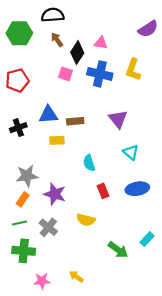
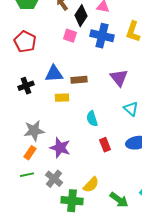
red pentagon: (17, 80) -> (25, 42), turned -30
yellow semicircle: (86, 220) -> (91, 185), moved, turned -60
green cross: (24, 251) -> (72, 201), moved

